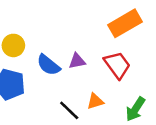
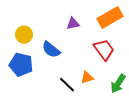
purple triangle: (77, 61) -> (73, 24), moved

